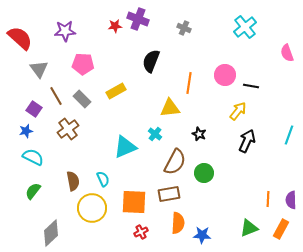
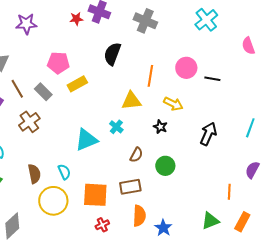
gray cross: (184, 28) -> (145, 21), size x1.6
pink pentagon: (83, 64) -> (58, 63), moved
yellow arrow: (238, 111) -> (173, 104), moved, turned 78
brown semicircle: (175, 162) -> (136, 155), size x0.6
purple semicircle: (291, 200) -> (252, 170), moved, turned 30
blue star: (202, 235) -> (163, 228), turned 30

